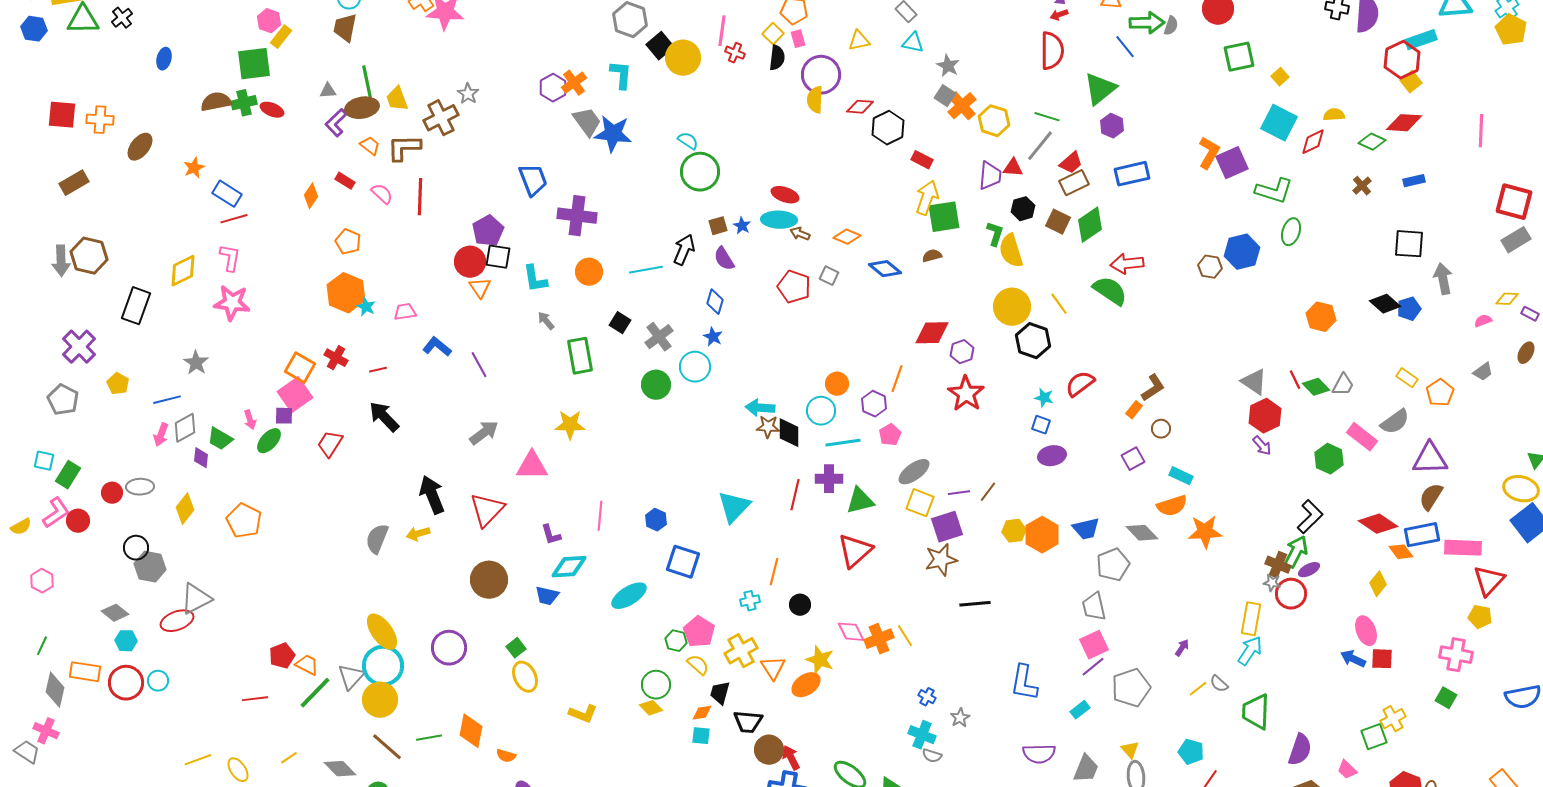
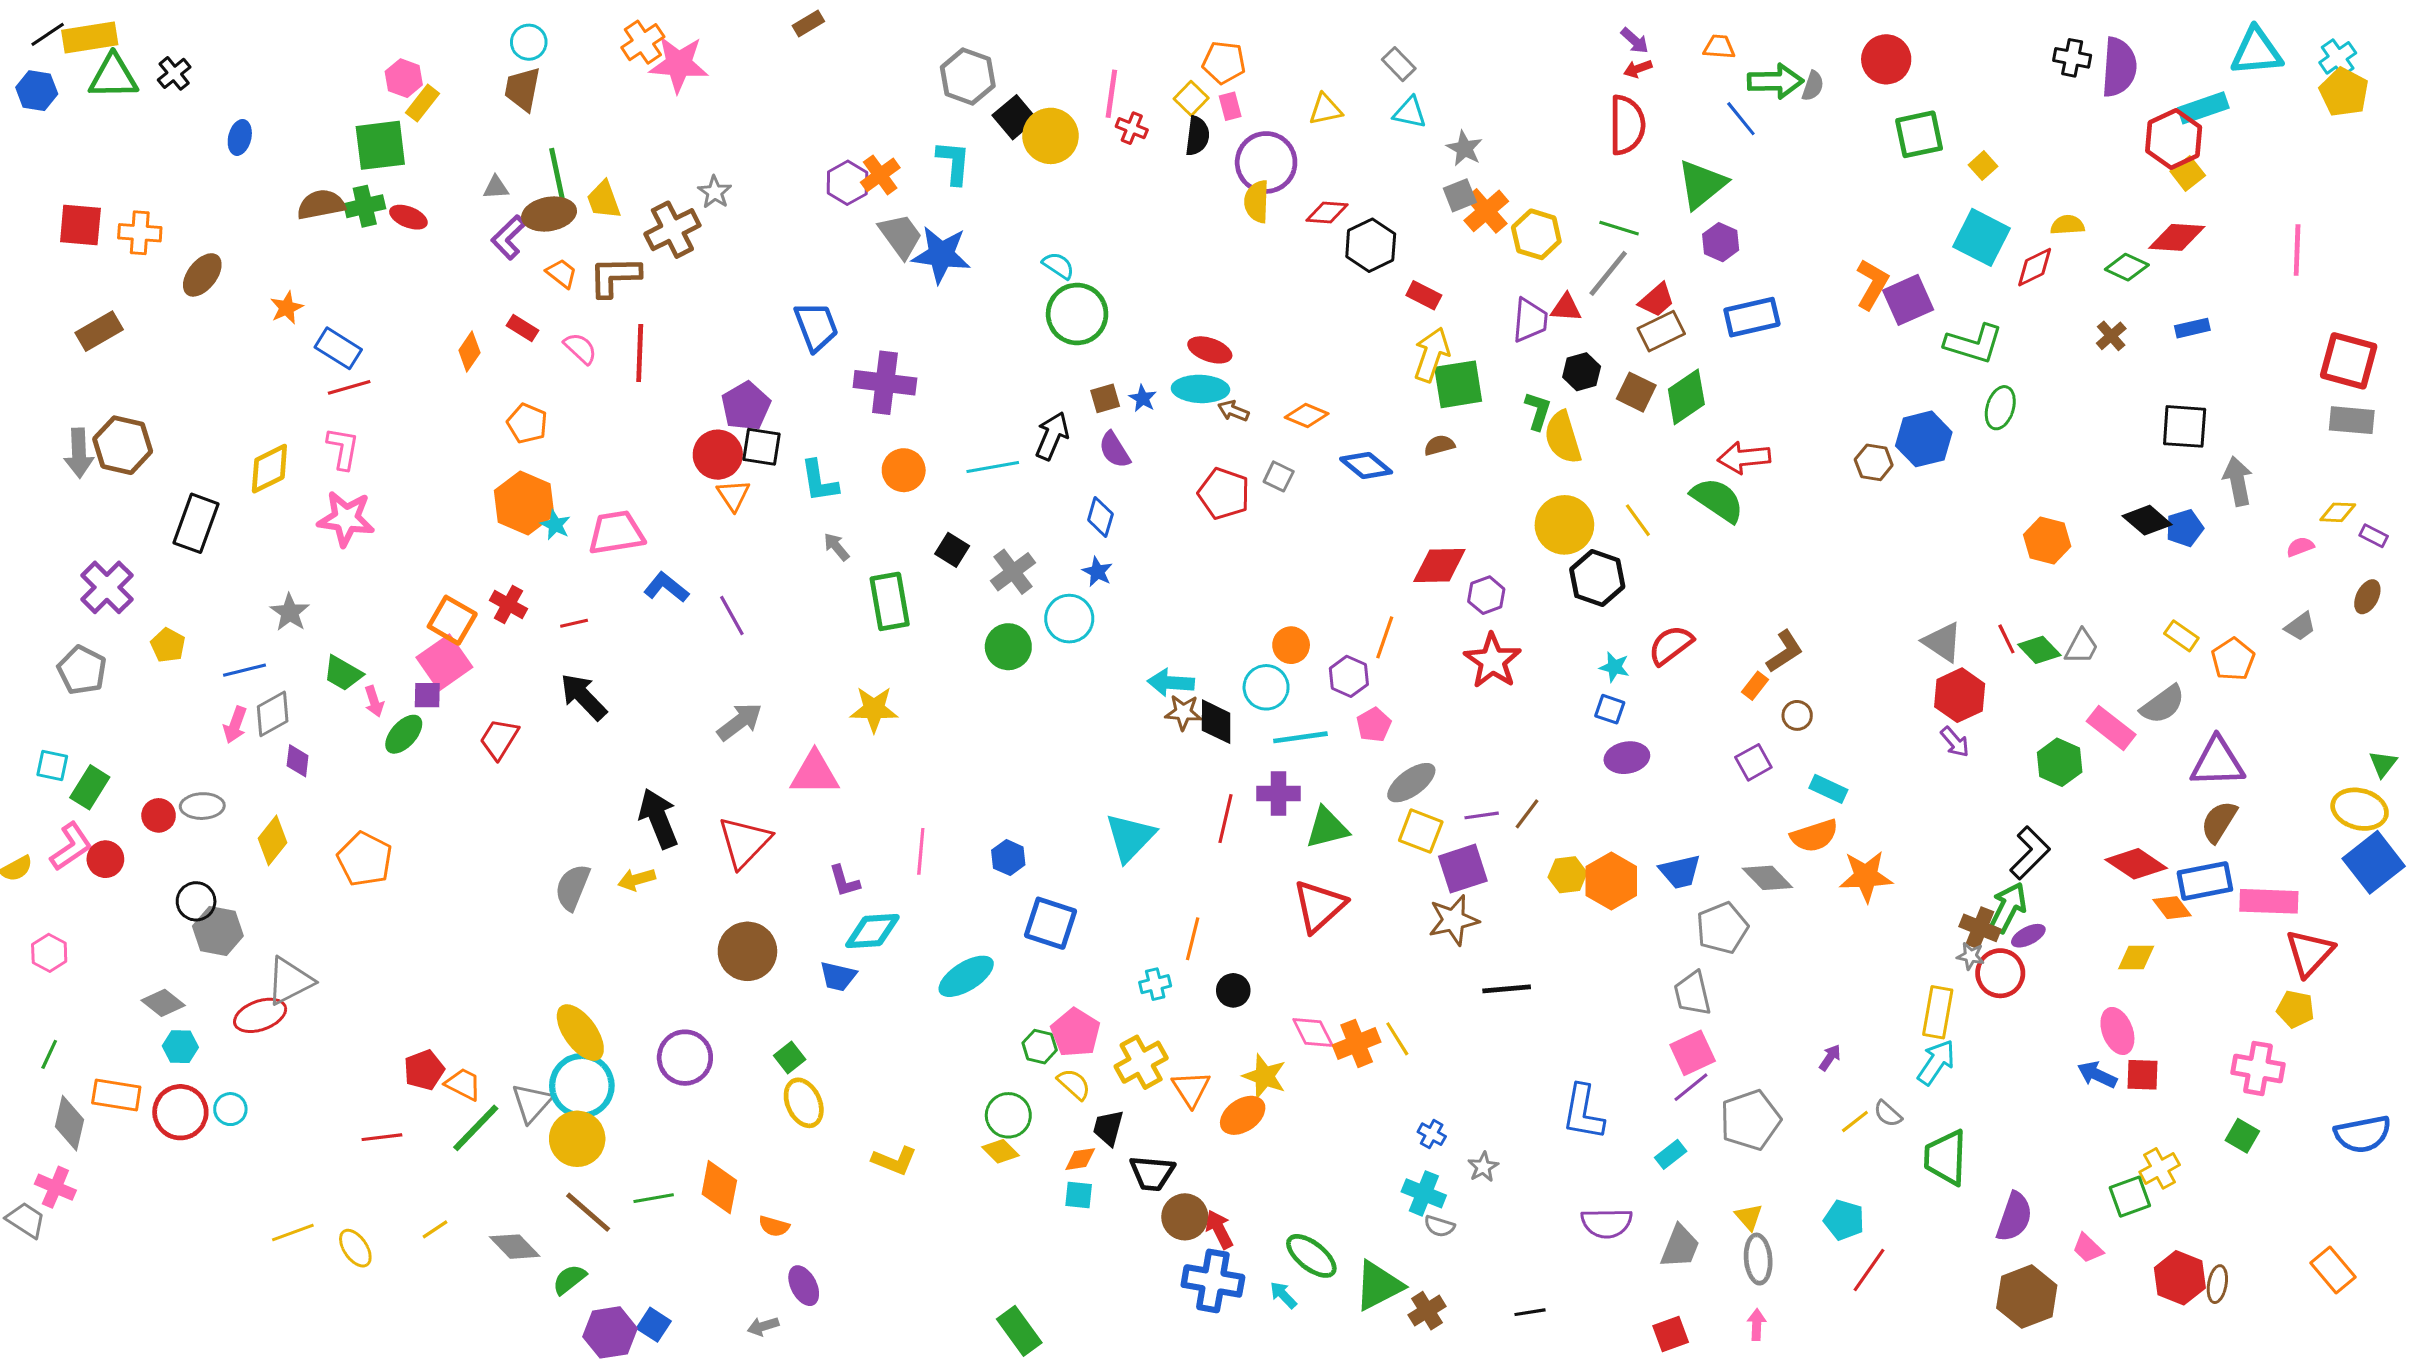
gray square: (945, 96) -> (1460, 195), turned 35
gray rectangle: (1516, 240) -> (2352, 420), turned 36
pink trapezoid: (405, 312) -> (616, 533), size x1.6
green trapezoid: (220, 439) -> (343, 673), moved
yellow diamond: (1378, 584) -> (2136, 958), turned 50

